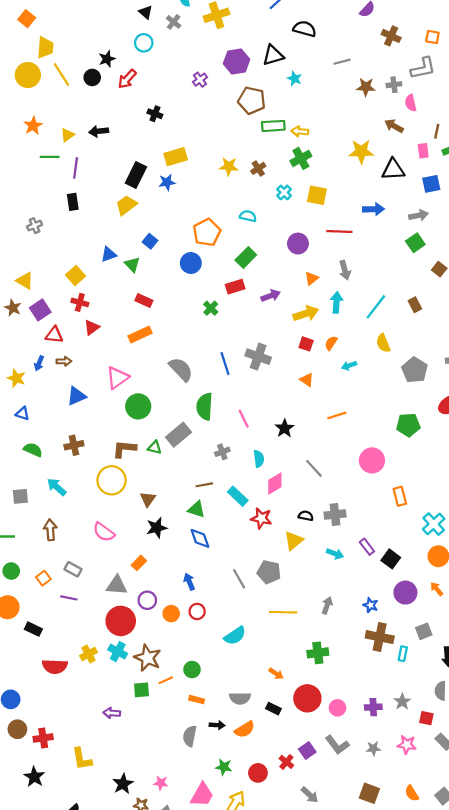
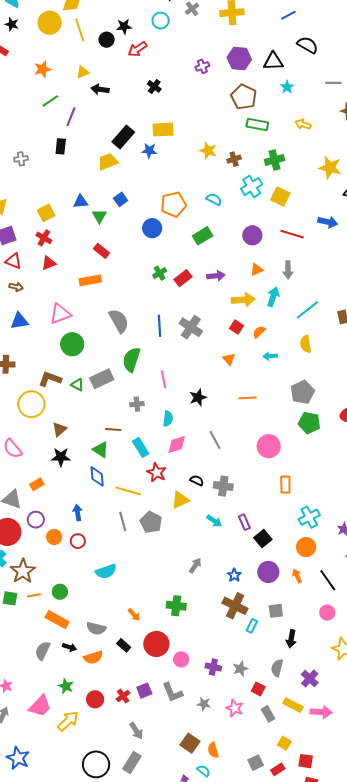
yellow arrow: (300, 131) -> (303, 124), moved
yellow triangle: (67, 135) -> (83, 72), moved
green line: (50, 157) -> (50, 101), turned -48
cyan cross: (284, 192) -> (252, 186), size x1.5
red rectangle: (235, 287) -> (183, 278), moved, turned -36
gray pentagon: (415, 370) -> (302, 392), moved
yellow line: (283, 612) -> (128, 491), moved
orange rectangle: (197, 700) -> (57, 620), size x1.6
orange semicircle: (412, 793) -> (213, 750), moved

